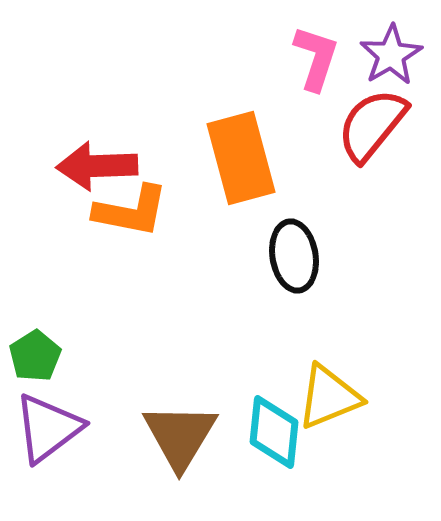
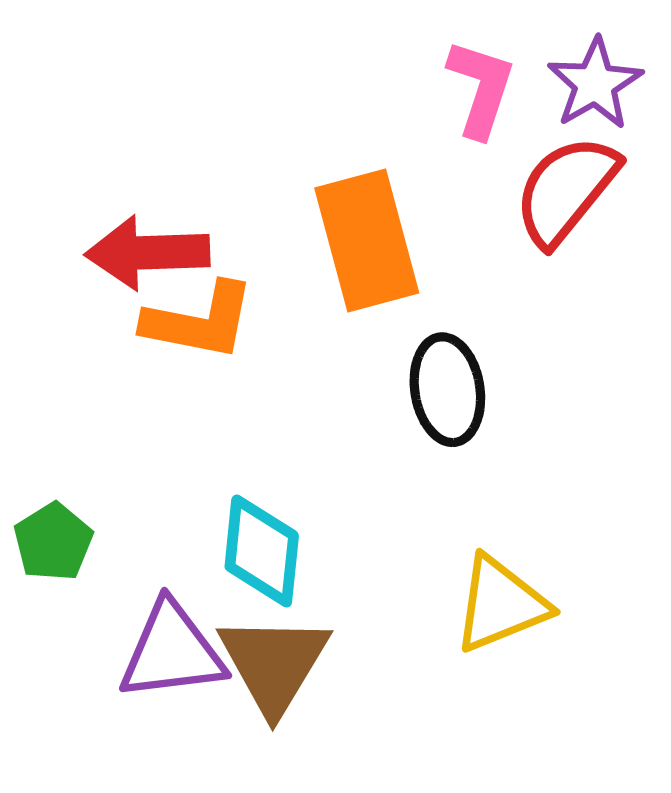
purple triangle: (48, 428) -> (172, 651), moved, turned 30
cyan diamond: (274, 432) -> (262, 551), moved

